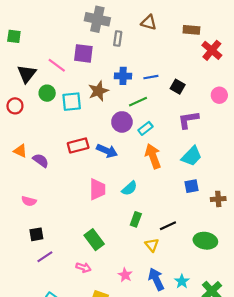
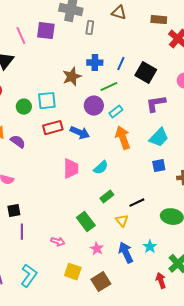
purple square: (83, 53) -> (46, 31), moved
pink line: (57, 65) -> (21, 36), moved, turned 30
blue line: (151, 77) -> (121, 64), turned -56
black square: (178, 87) -> (146, 73), size x1.5
green circle: (47, 93) -> (24, 107), moved
cyan square: (72, 102) -> (47, 101), moved
green rectangle: (136, 219) -> (107, 197), turned 32
green rectangle: (94, 240) -> (86, 222), moved
purple line: (45, 257) -> (22, 232), turned -56
cyan star: (182, 281) -> (150, 247), moved

